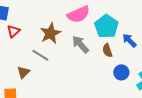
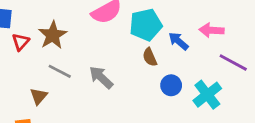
cyan pentagon: (106, 26) -> (146, 25), turned 30
brown star: (50, 33) -> (53, 35), moved
gray arrow: (80, 44) -> (101, 77), moved

